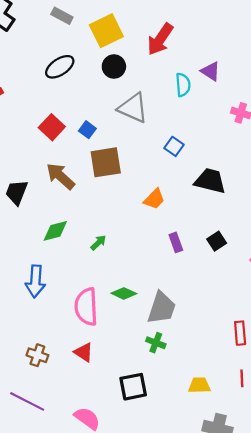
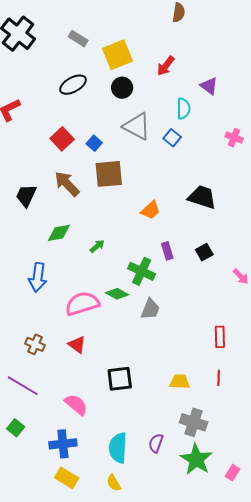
red arrow: (160, 39) -> (166, 66), size x0.7
purple triangle: (211, 71) -> (209, 86), moved
blue square: (174, 146) -> (172, 138), moved
pink semicircle: (86, 307) -> (82, 303), turned 72
gray trapezoid: (162, 308) -> (150, 309), size x0.7
green cross: (156, 343) -> (142, 271), moved, size x1.5

